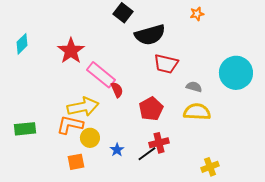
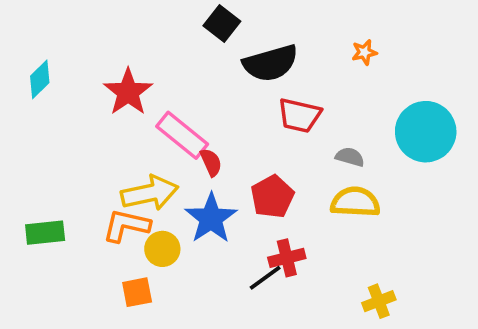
orange star: (197, 14) -> (364, 52), moved
blue star: (117, 150) -> (211, 218), moved, size x2.0

